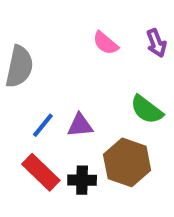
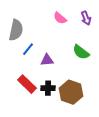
blue line: (43, 125) -> (28, 49), moved
brown hexagon: (127, 162) -> (71, 92), moved

